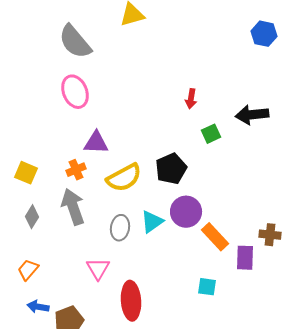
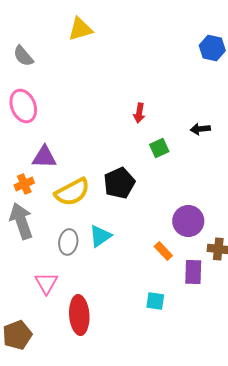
gray semicircle: (75, 42) -> (23, 56), size x0.6
black arrow: (252, 115) -> (200, 129), size x0.6
purple circle: (186, 212) -> (188, 221), moved
orange rectangle: (215, 237) -> (163, 251), size x0.7

